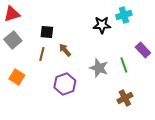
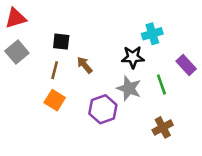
cyan cross: (124, 15) -> (152, 34), moved
black star: (102, 25) -> (133, 57), moved
orange square: (17, 77) -> (55, 100), moved
purple hexagon: (65, 84) -> (103, 109), moved

